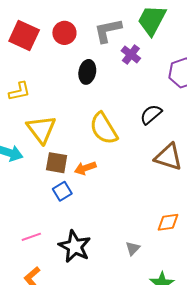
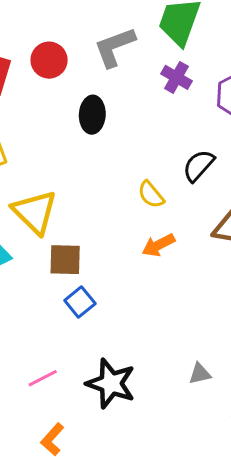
purple cross: (131, 55) -> (177, 77), moved
yellow semicircle: (104, 128) -> (151, 195), moved, size x0.6
orange arrow: (85, 168) -> (158, 245), moved
gray triangle: (133, 248) -> (200, 374), turned 42

